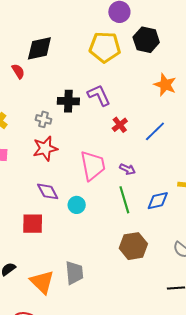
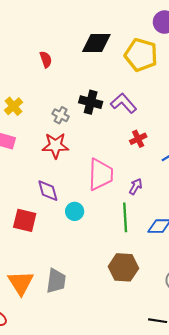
black diamond: (39, 48) -> (96, 43), moved
purple L-shape: (99, 95) -> (124, 103), turned -30
purple arrow: (128, 169) -> (136, 186), turned -98

